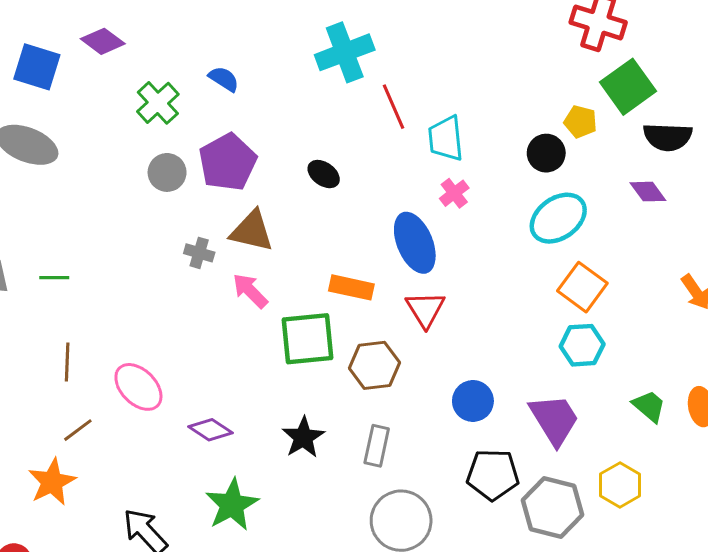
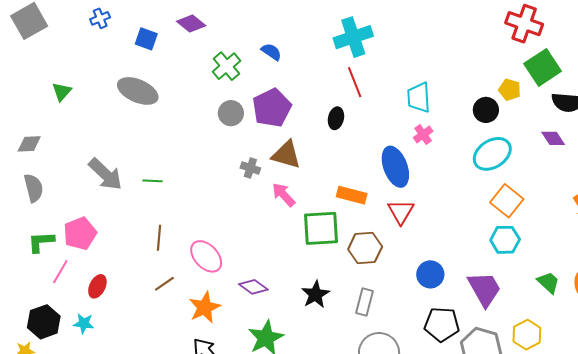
blue square: (37, 67) -> (146, 39), size x0.7
red line: (393, 107) -> (355, 82), moved
black ellipse: (324, 174) -> (336, 118), turned 65
orange star: (52, 482) -> (205, 307), moved

